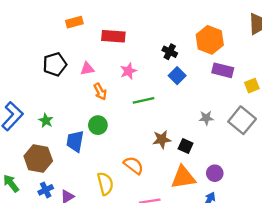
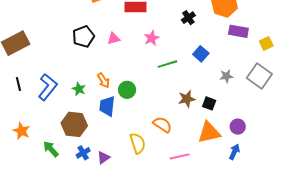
black cross: (170, 52) -> (188, 18), turned 32
blue square: (177, 76) -> (201, 54), moved
orange arrow: (100, 92) -> (103, 80), moved

